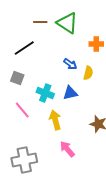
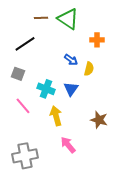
blue triangle: (70, 93) -> (71, 89), turned -42

